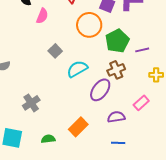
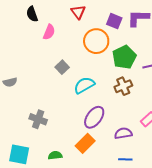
purple ellipse: (100, 90) -> (94, 117), moved
gray cross: (31, 103) -> (38, 119), turned -36

